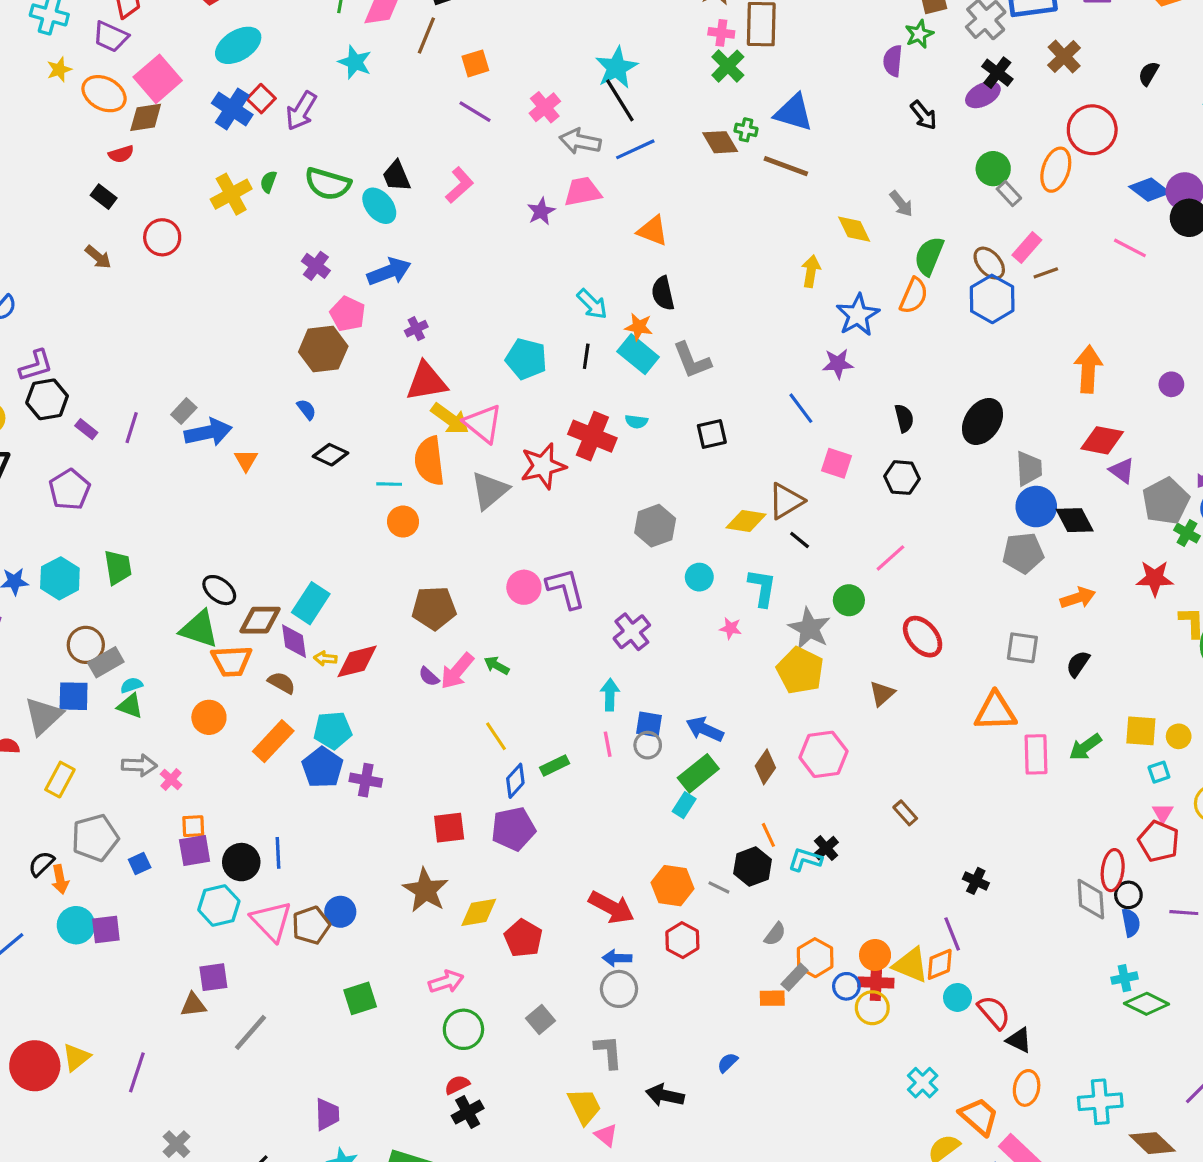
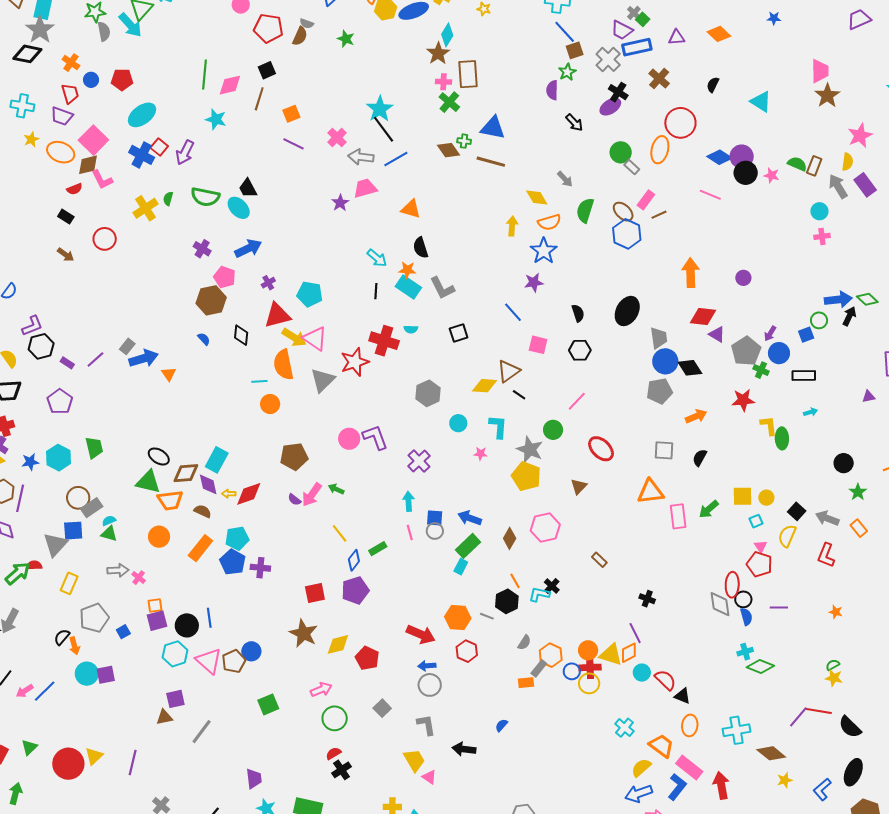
pink L-shape: (460, 185) -> (102, 180), moved, turned 110
orange semicircle: (914, 296) -> (549, 222), moved, turned 55
cyan pentagon: (526, 359) -> (310, 294), moved
purple line: (132, 428) -> (95, 360), turned 36
black diamond: (331, 455) -> (241, 335), moved, turned 75

